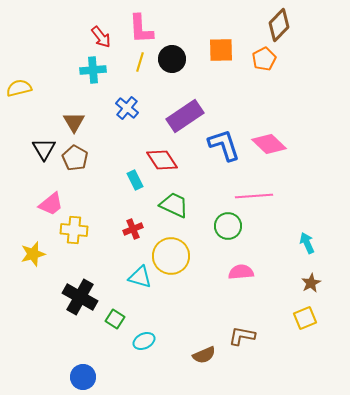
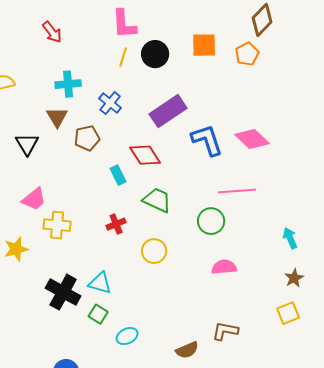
red arrow: (101, 37) -> (52, 32), moved
cyan cross: (93, 70) -> (68, 84), moved
brown pentagon: (75, 158) -> (87, 138), moved, turned 30
yellow circle: (171, 256) -> (154, 251), size x0.7
cyan triangle: (140, 277) -> (100, 283), moved

